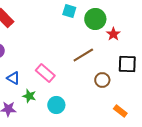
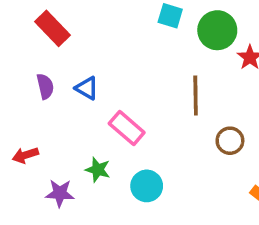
brown line: (83, 55) -> (196, 95), turned -60
blue triangle: (13, 78) -> (87, 88), moved

